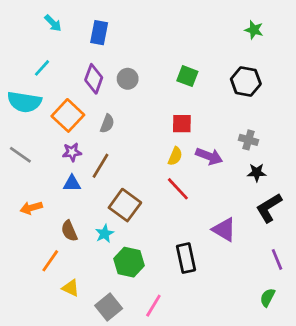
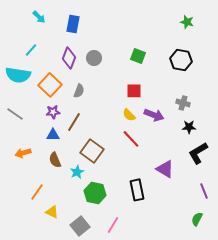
yellow semicircle: (175, 156) -> (129, 115), turned 112
brown semicircle: (69, 231) -> (55, 160), moved

